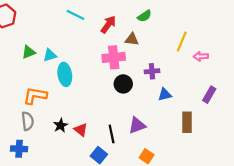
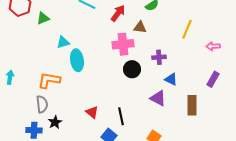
green triangle: (29, 52) -> (43, 18), moved
pink arrow: (201, 56) -> (213, 46), moved
blue triangle: (165, 95) -> (171, 79), turned 40
black star: (61, 125) -> (55, 122), moved
purple triangle: (137, 125) -> (158, 98), moved, turned 48

